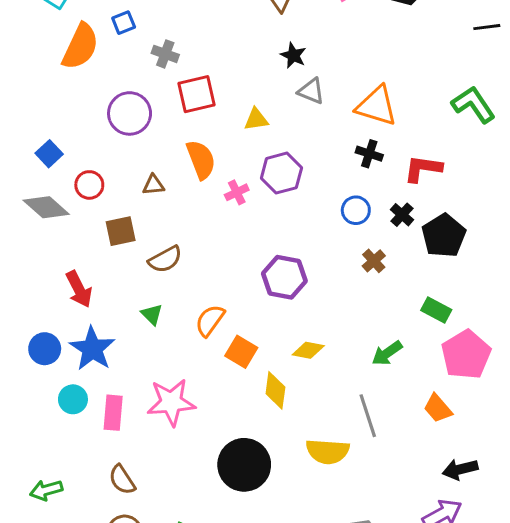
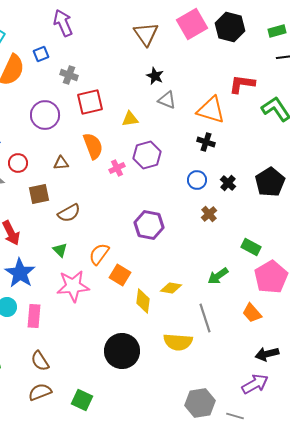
red L-shape: (423, 169) -> (242, 84), moved
black pentagon: (444, 236) -> (270, 182), moved
yellow diamond: (308, 350) -> (171, 288), moved
pink star: (171, 402) -> (73, 286), moved

